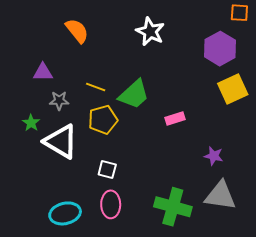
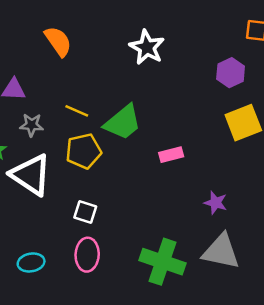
purple hexagon: (220, 49) -> (231, 73), size x0.7
cyan ellipse: (65, 213) -> (31, 262), size x0.7

